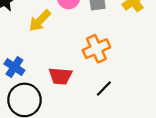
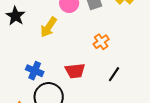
orange cross: (96, 49) -> (101, 42), size x0.7

